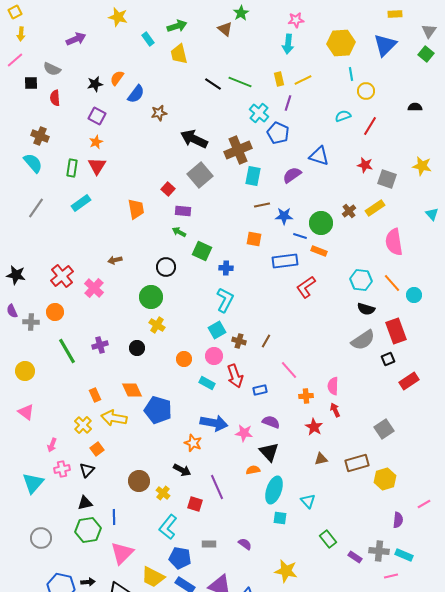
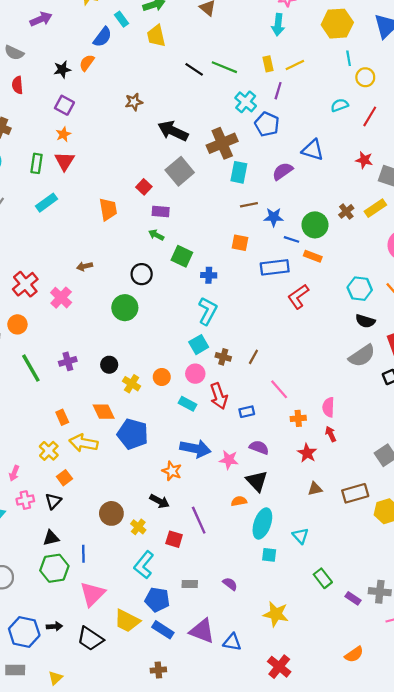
blue semicircle: (136, 94) -> (102, 37), moved
yellow cross: (157, 325) -> (132, 384), moved

